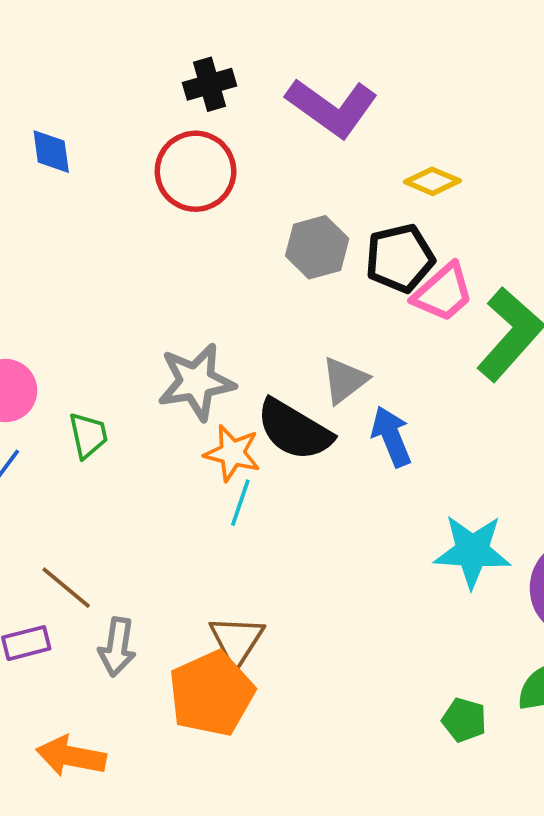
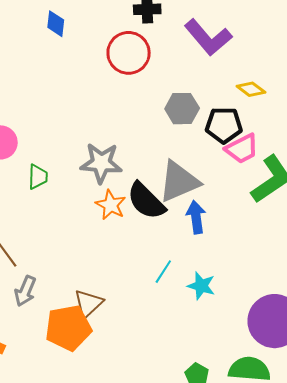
gray triangle: (345, 380) -> (179, 182), size x1.6
cyan line: (240, 503) -> (163, 272), moved
cyan star: (472, 551) -> (201, 286), moved, size x0.7

